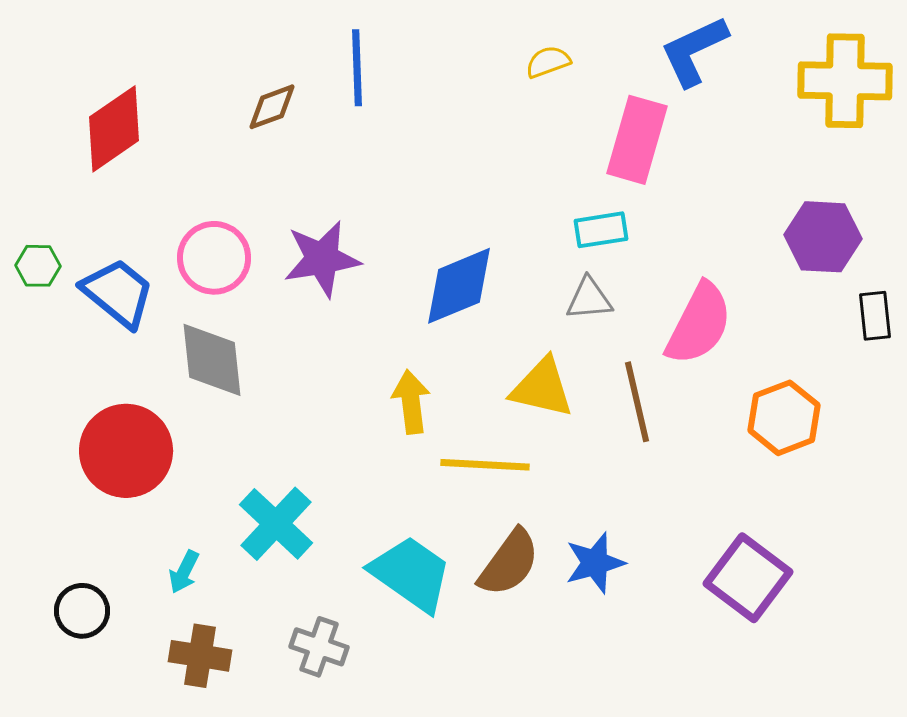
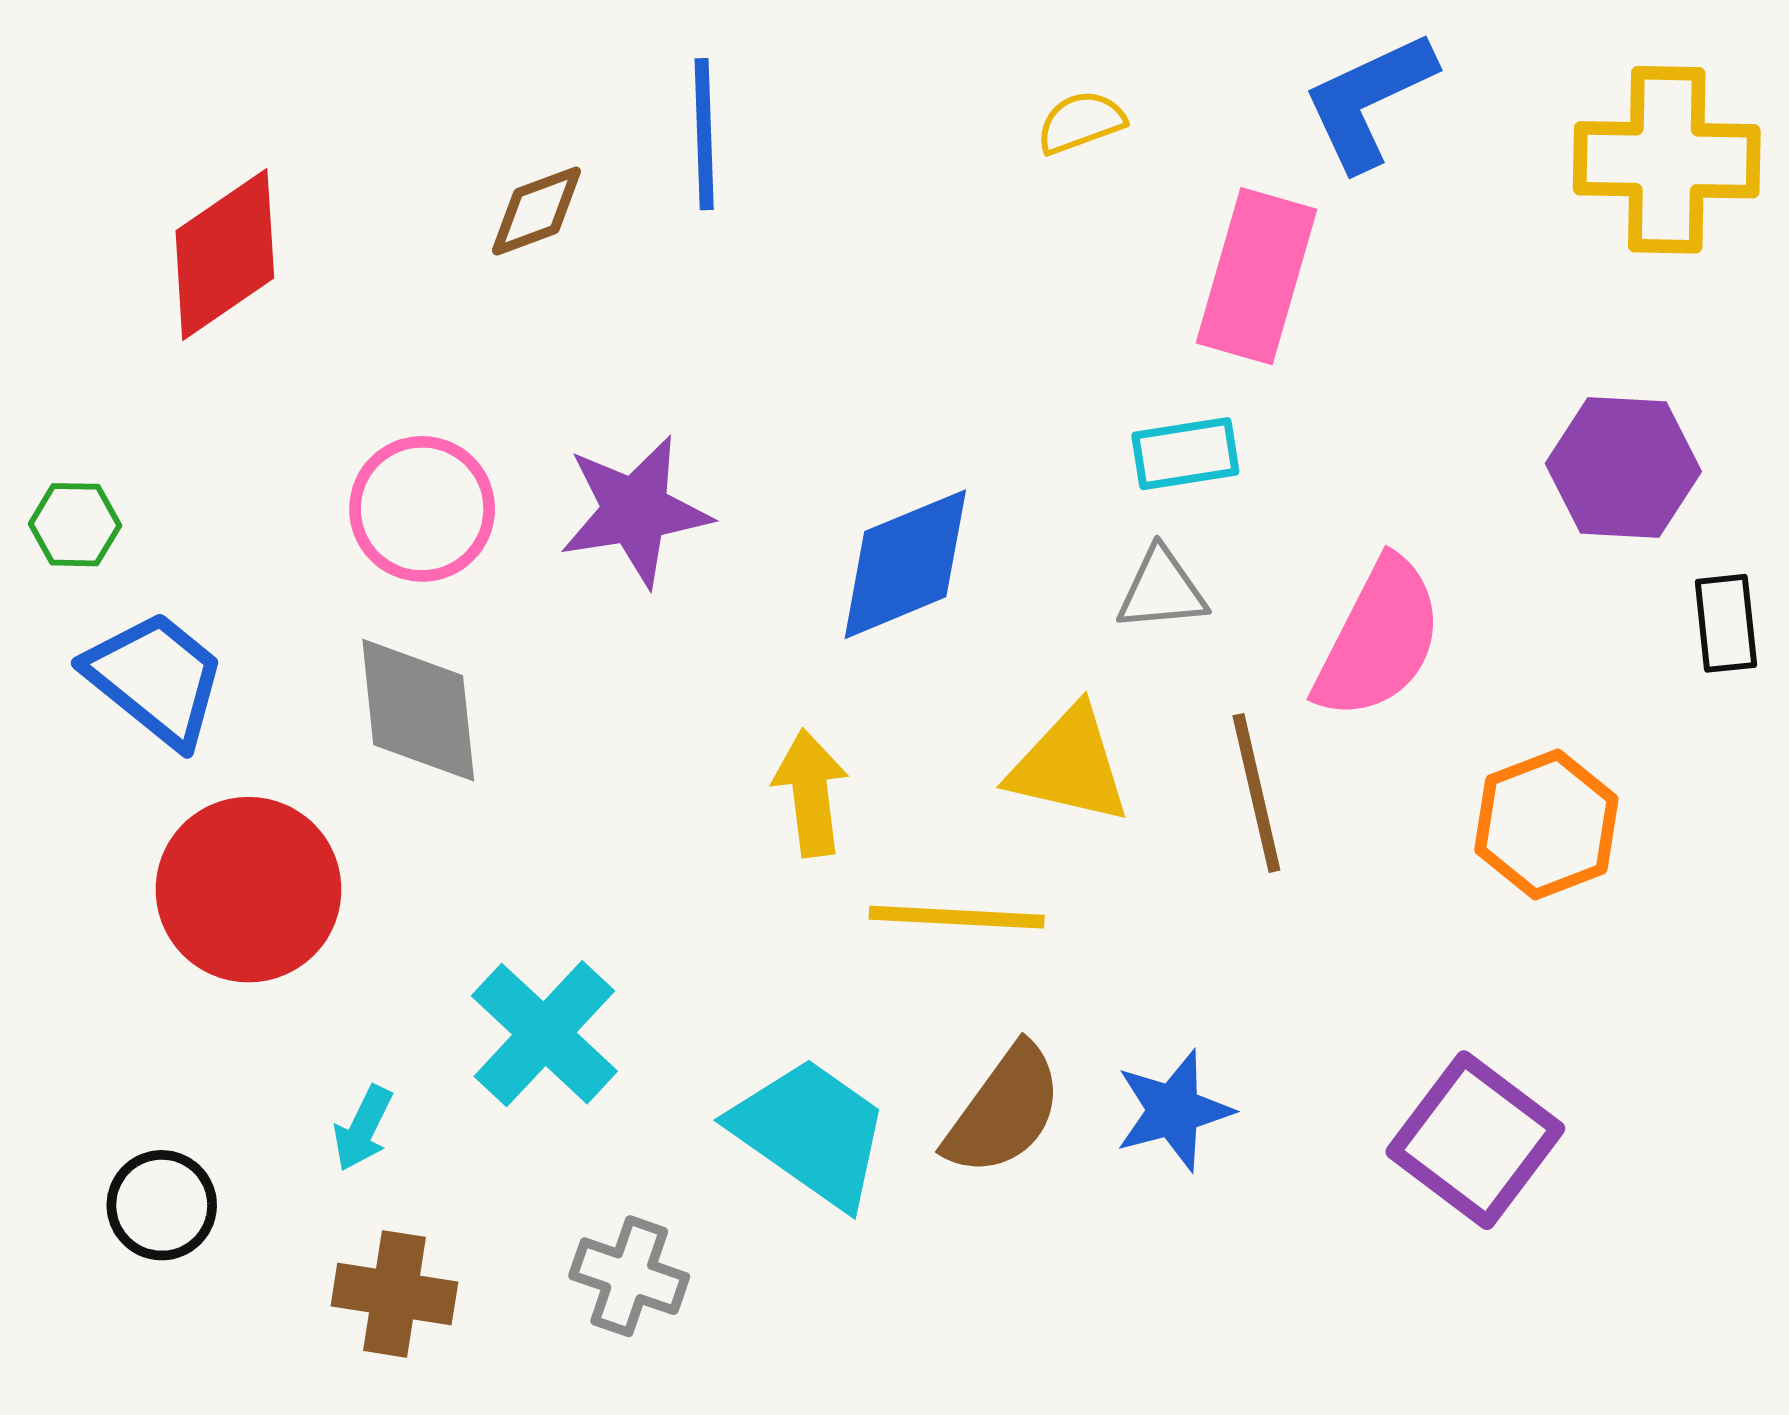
blue trapezoid: (118, 293) -> (156, 679), moved

